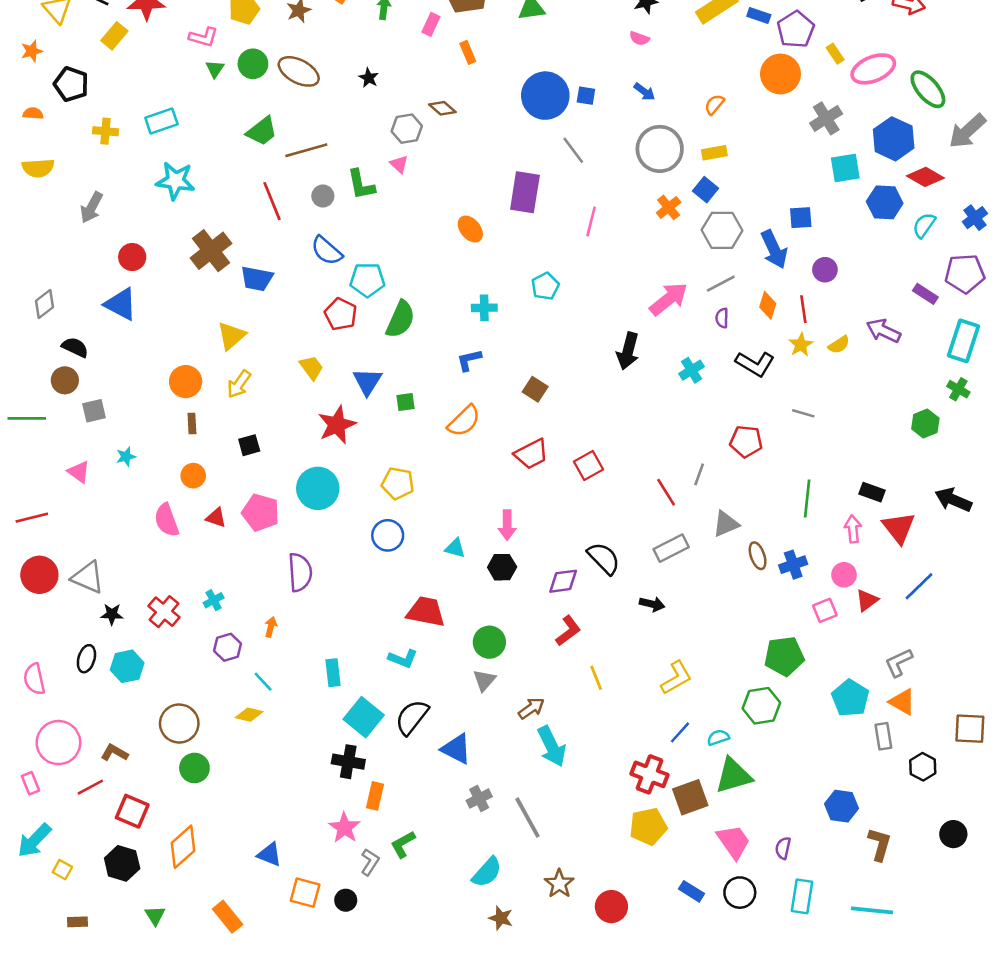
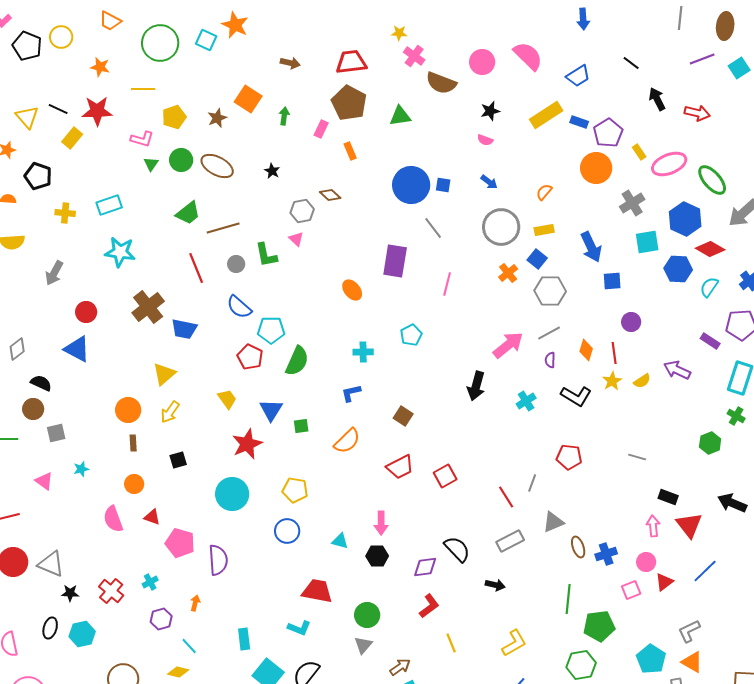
blue arrow: (774, 249) -> (591, 247), moved
gray line: (803, 413) -> (637, 457), moved
green line: (807, 499) -> (568, 599), moved
pink pentagon: (261, 513) -> (180, 543), moved

